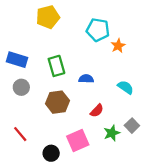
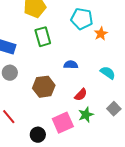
green rectangle: (56, 66) -> (43, 37), moved
green star: (112, 133) -> (86, 115), moved

